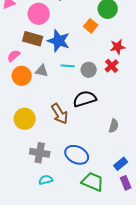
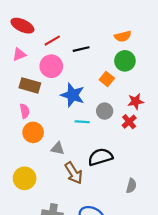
brown rectangle: (33, 39) -> (30, 85), moved
pink semicircle: (14, 56) -> (25, 111), turned 120
gray circle: (89, 70) -> (105, 111), moved
gray triangle: (42, 71) -> (58, 148), moved
yellow circle: (25, 119) -> (25, 178), moved

